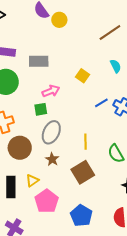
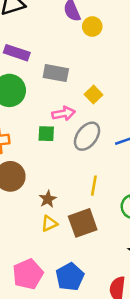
yellow square: (82, 76) -> (93, 95), moved
gray ellipse: (51, 132) -> (87, 136), moved
yellow triangle: (32, 181) -> (49, 224), moved
pink pentagon: (47, 201) -> (28, 274), moved

